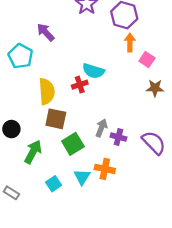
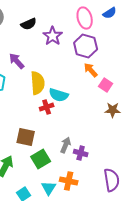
orange arrow: (130, 42) -> (91, 70), turned -42
yellow semicircle: (47, 91) -> (38, 83), moved
purple semicircle: (154, 143) -> (112, 180), moved, turned 35

